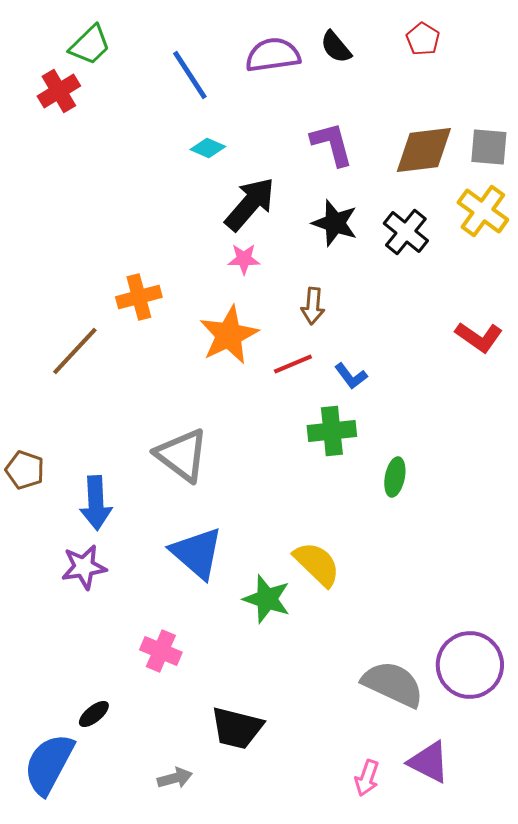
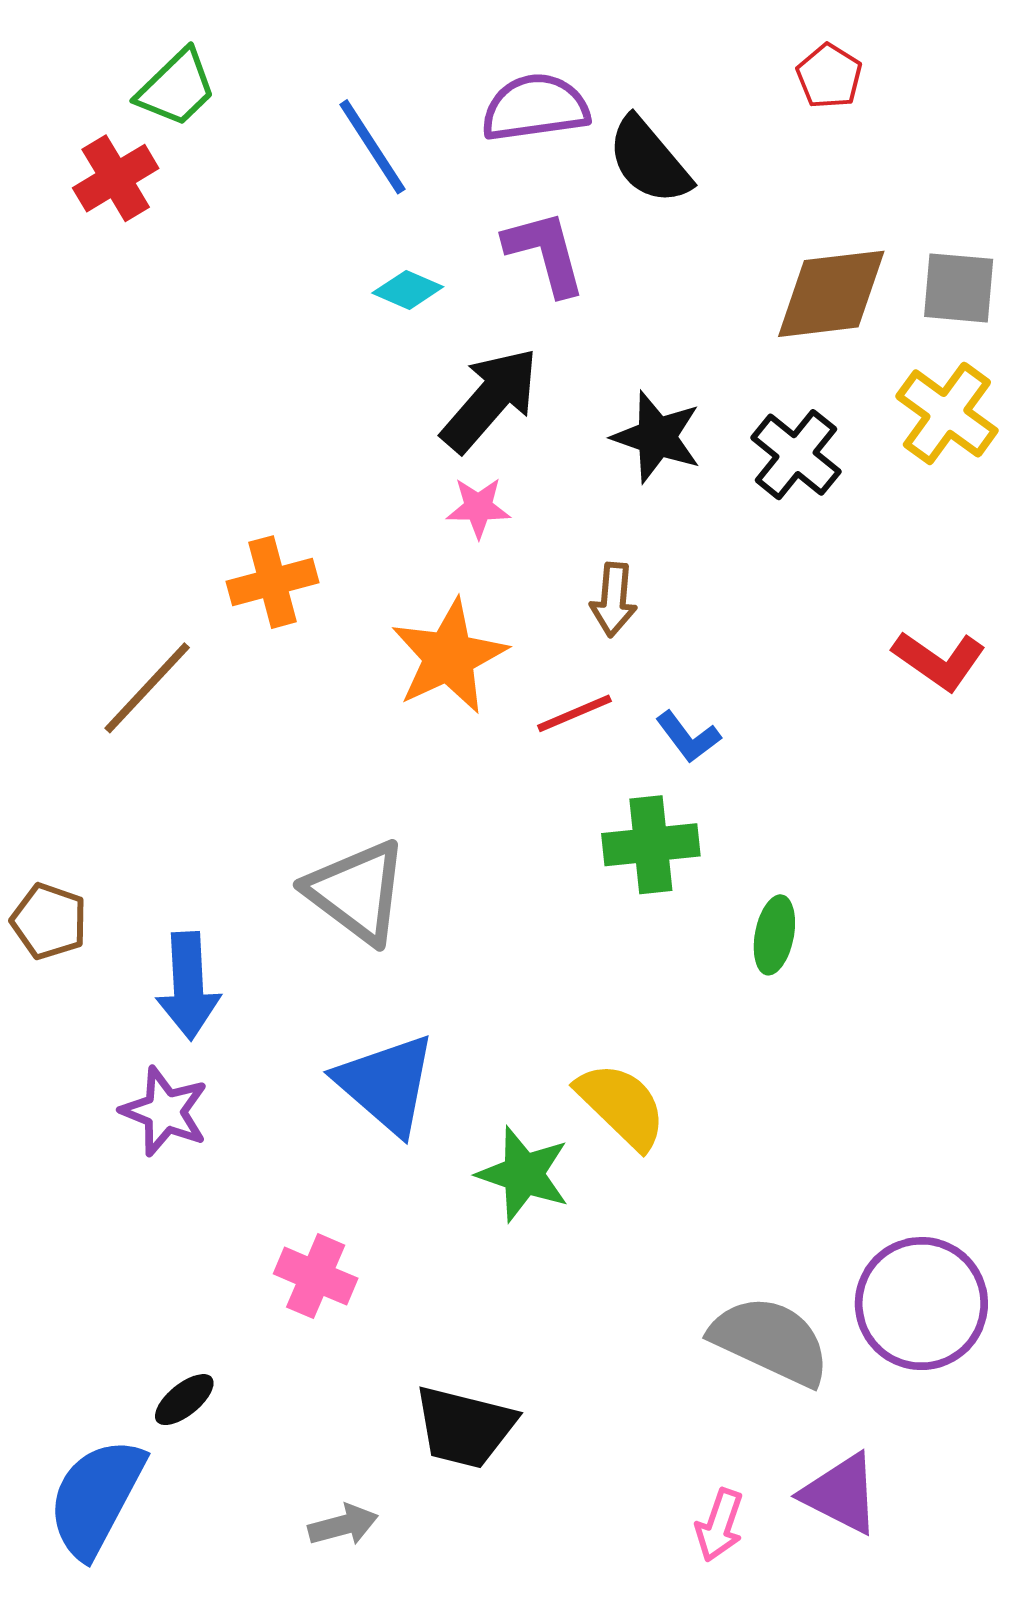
black semicircle: (336, 47) -> (649, 161), moved, size x1.4
purple L-shape: (332, 144) -> (545, 253), moved
purple star: (84, 567) -> (165, 1111), turned 30

